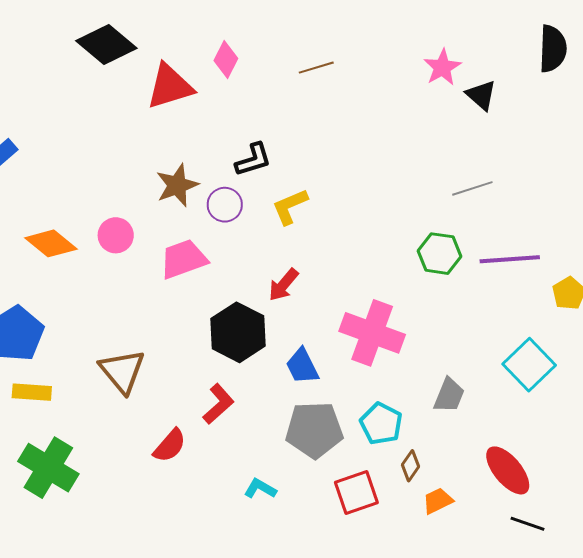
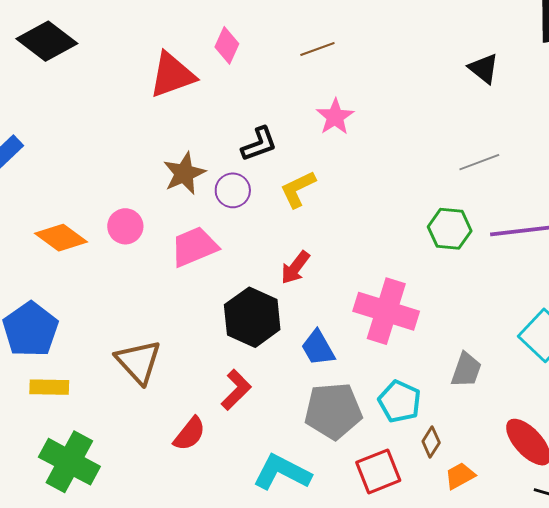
black diamond: (106, 44) -> (47, 41), moved
pink star: (442, 67) -> (335, 117), moved
cyan L-shape: (260, 489) -> (282, 472), size x1.8

